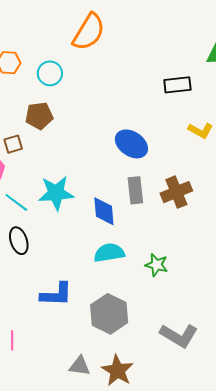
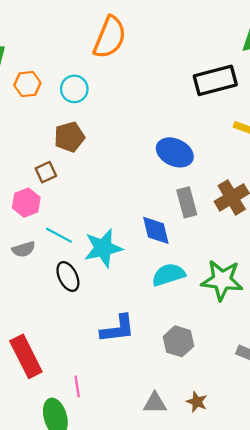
black rectangle: (177, 85) -> (215, 80), size x1.4
cyan star: (56, 193) -> (103, 248), moved
green star: (156, 265) -> (222, 280), size x1.6
gray hexagon: (109, 314) -> (178, 341), size x0.7
brown star: (117, 371) -> (197, 402), size x0.6

